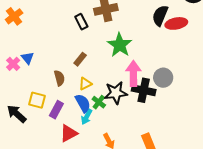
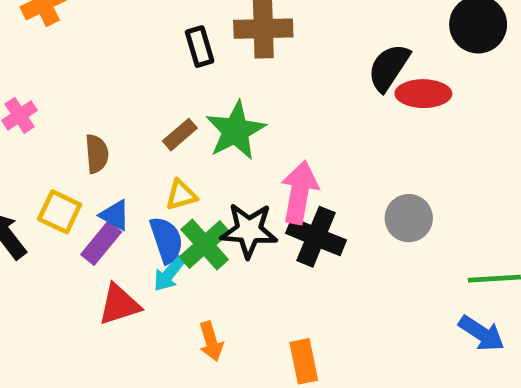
green star: (120, 45) -> (236, 131), moved
blue triangle: (28, 58) -> (115, 215), moved, turned -32
brown semicircle: (59, 78) -> (97, 154), moved
gray circle: (163, 78) -> (409, 218), moved
green cross: (99, 102) -> (205, 245), size x1.5

